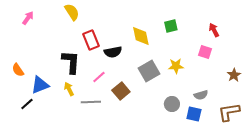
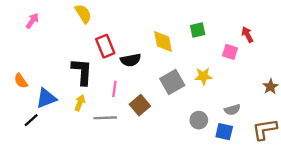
pink square: (205, 52) -> (230, 52), moved
pink line: (99, 77) -> (114, 89), turned -40
yellow arrow: (69, 89) -> (80, 103), turned 48

